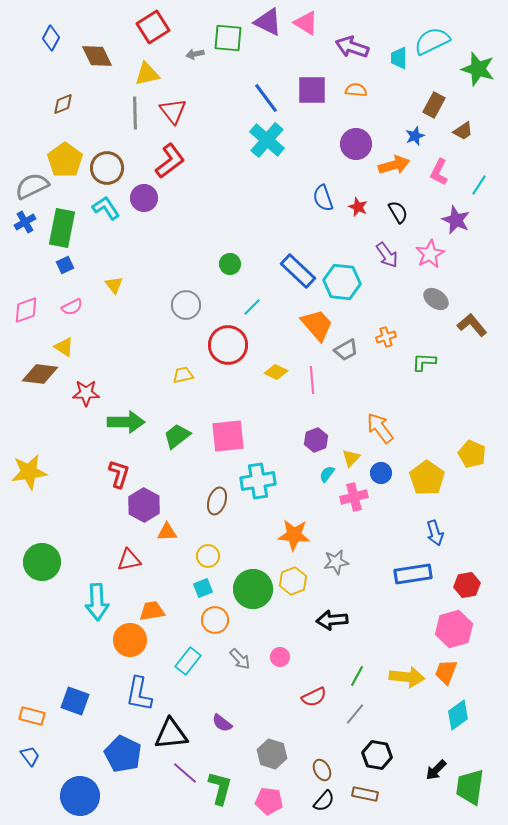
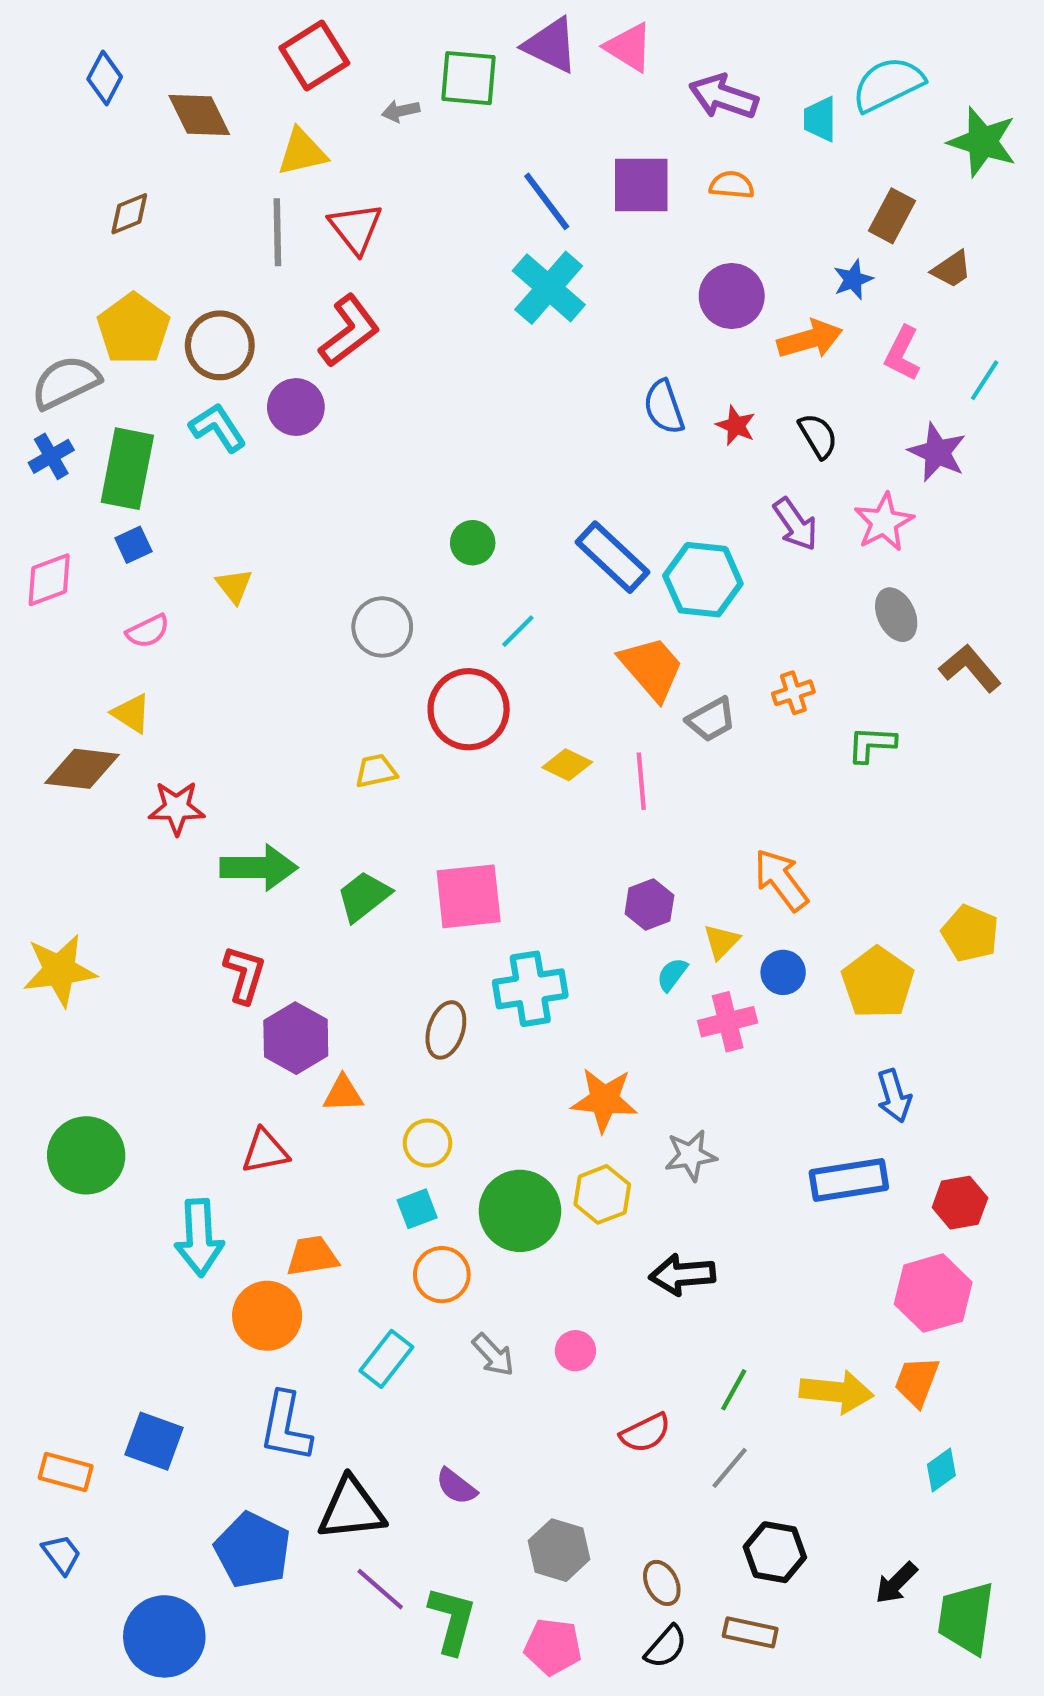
gray ellipse: (436, 299) -> (896, 615), turned 30
pink diamond: (26, 310) -> (49, 580), moved
cyan diamond: (458, 715) -> (941, 1470), size x0.7

